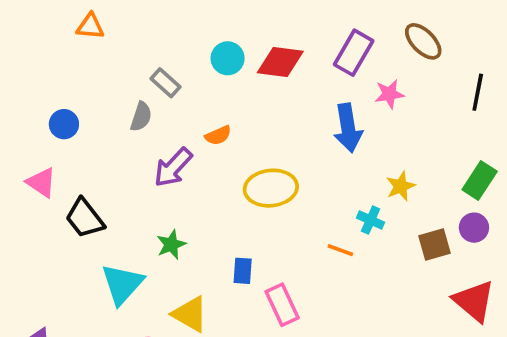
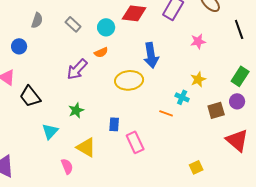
cyan circle: (228, 58) -> (106, 27), moved
black line: (478, 92) -> (239, 29), turned -30
pink star: (389, 94) -> (198, 41), moved
gray semicircle: (141, 117) -> (37, 20), moved
blue arrow: (348, 128) -> (151, 55), moved
cyan triangle: (122, 284) -> (50, 131), size x0.7

